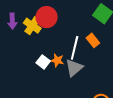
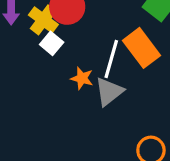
orange rectangle: (93, 40) -> (142, 48), size x1.6
white square: (43, 62) -> (52, 43), moved

